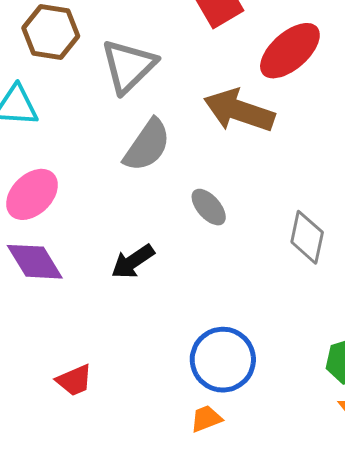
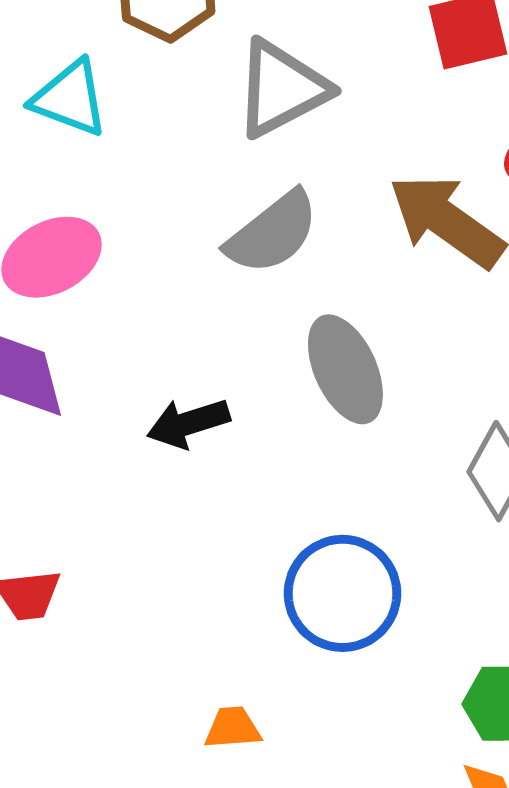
gray ellipse: (209, 207) -> (345, 369), size x1.5
blue circle: (223, 360) -> (343, 593), moved

